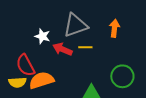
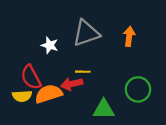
yellow line: (85, 47) -> (83, 72), moved
red arrow: (62, 49) -> (72, 84), moved, turned -36

